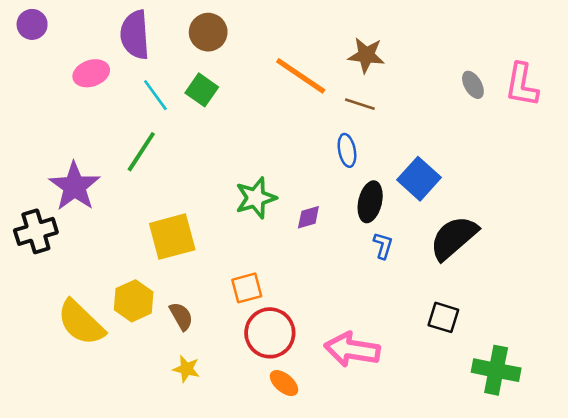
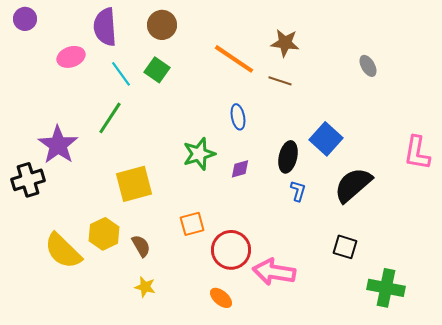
pink L-shape: (522, 85) -> (417, 153), moved
blue ellipse: (347, 150) -> (238, 117), moved
red circle: (270, 333) -> (231, 250), moved

